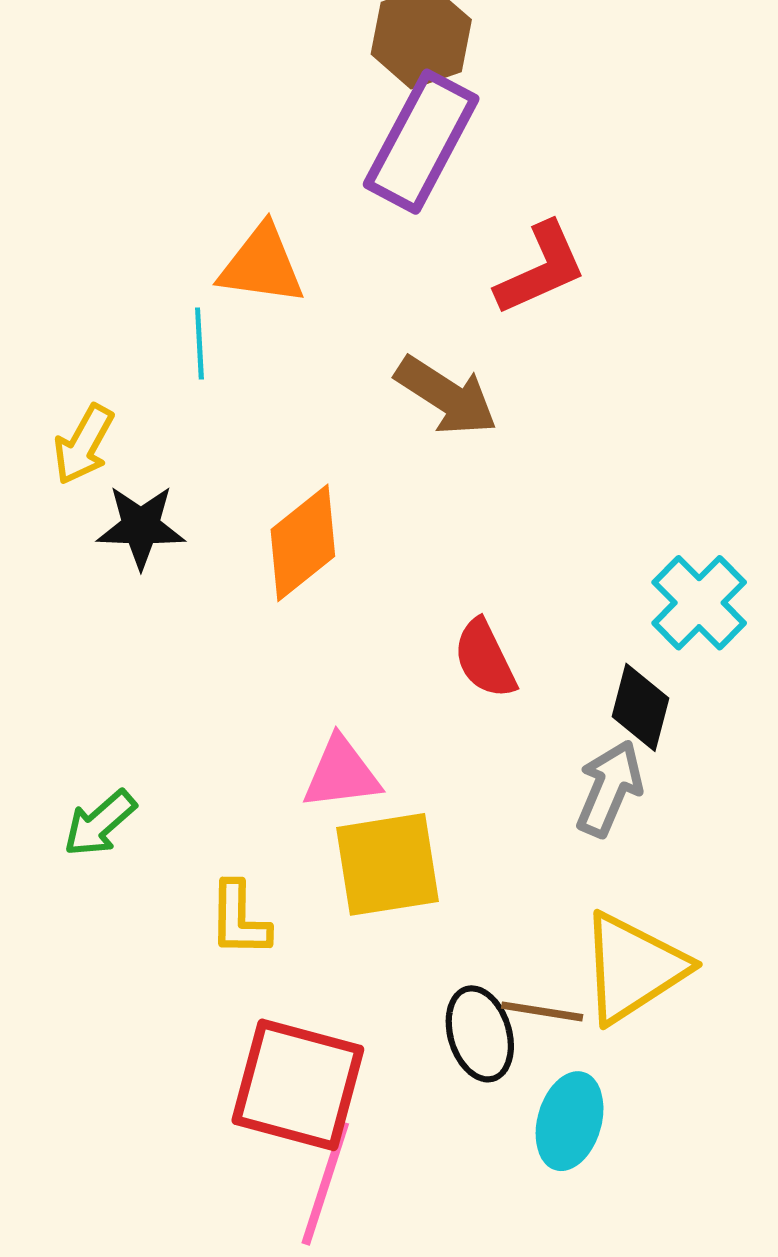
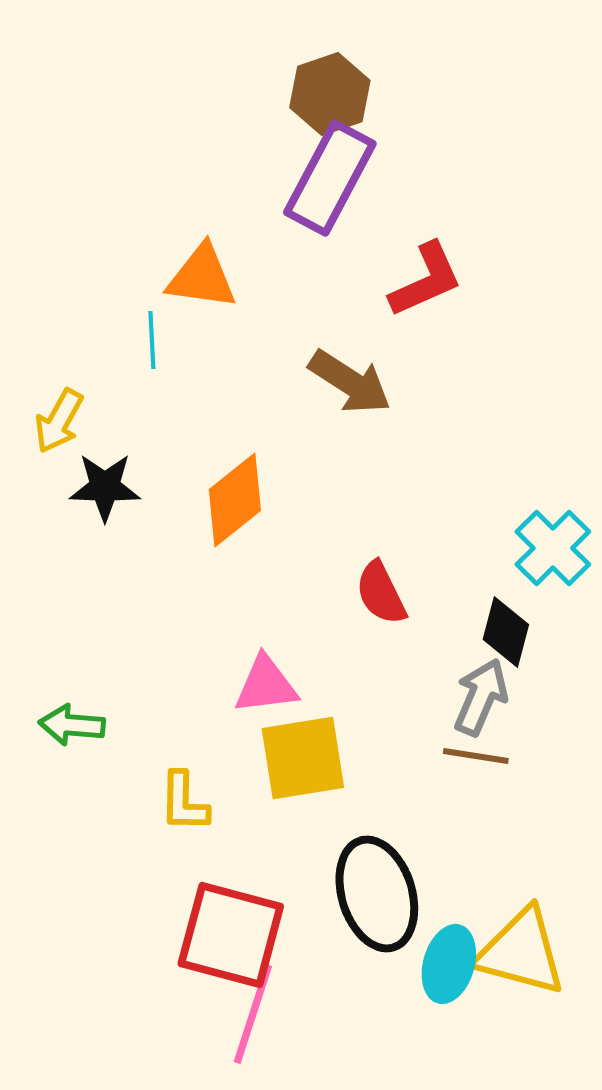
green arrow: (100, 823) -> (72, 725), turned 46
yellow triangle: (633, 968) -> (521, 952), moved, turned 48
brown line: (542, 1011) -> (476, 756), moved
black ellipse: (480, 1034) -> (377, 894), size x1.5

